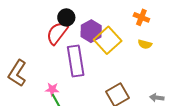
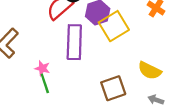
yellow semicircle: (145, 44) -> (150, 71), moved, size x1.5

